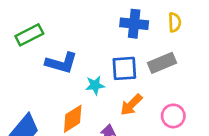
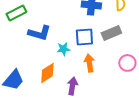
orange arrow: (131, 105) -> (89, 63), turned 126
pink circle: (173, 116) -> (127, 63), moved

